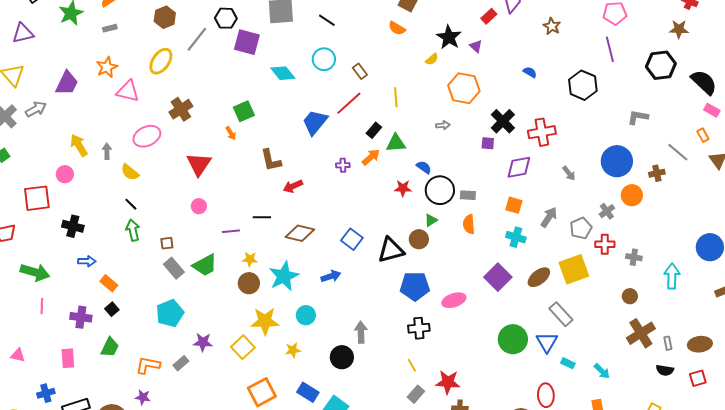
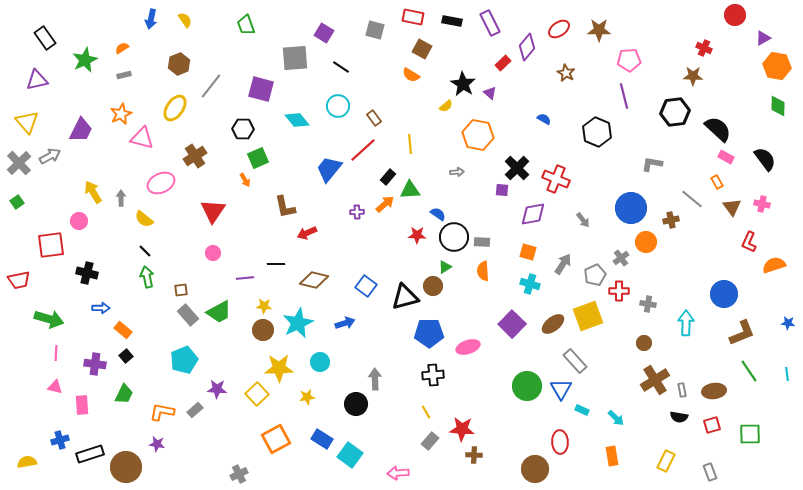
black hexagon: (226, 18) -> (243, 129), moved
red cross: (542, 132) -> (556, 179), turned 32
pink triangle: (18, 355) -> (55, 387), moved

